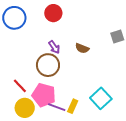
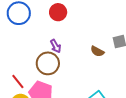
brown semicircle: (82, 48) -> (97, 51), moved

